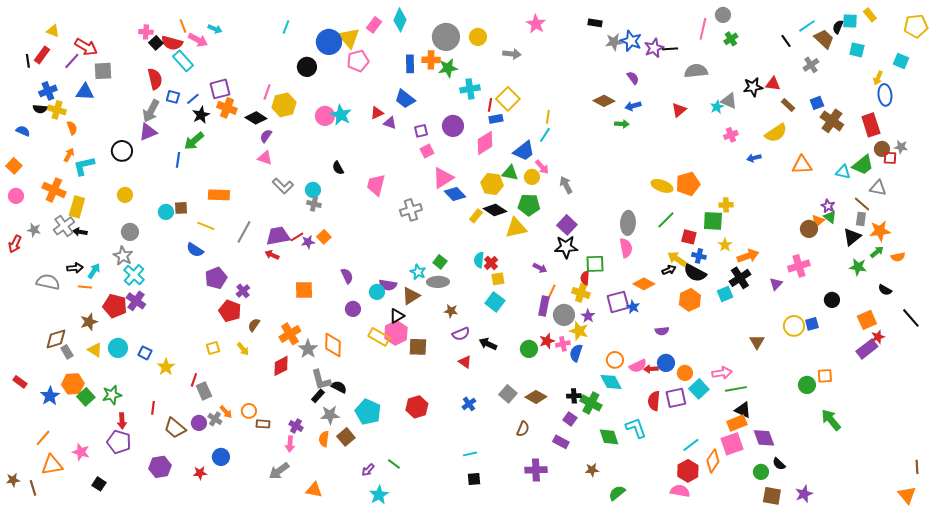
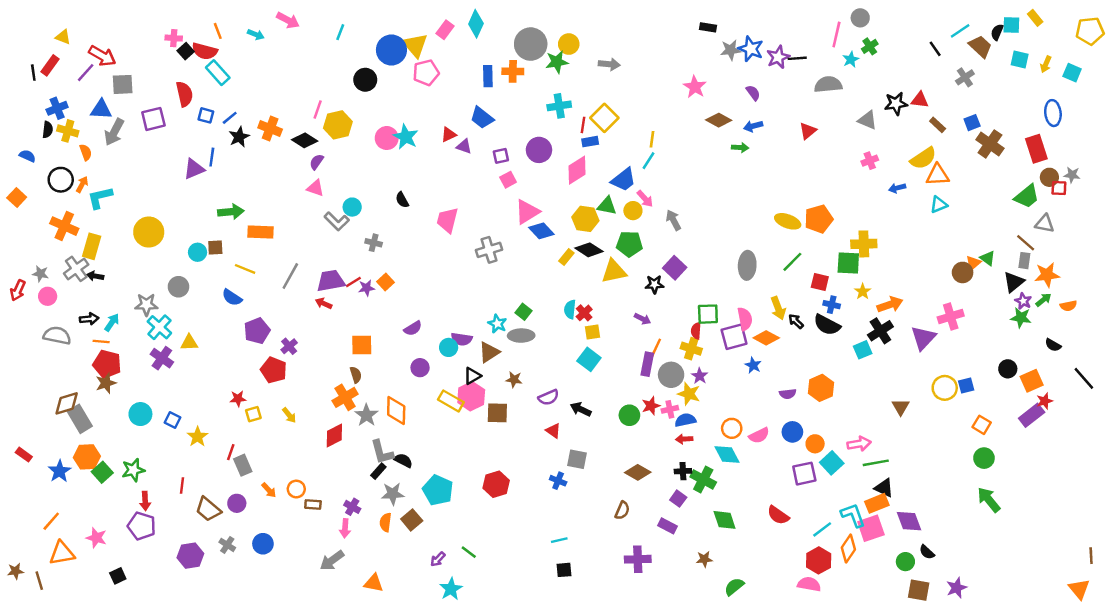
pink star: (536, 24) -> (695, 87), moved
pink arrow: (198, 40) -> (288, 20), moved
green star: (448, 68) -> (557, 62), moved
yellow arrow: (878, 78) -> (1046, 64), moved
purple square: (220, 89) -> (153, 119), moved
cyan star: (717, 107) -> (851, 59), moved
black semicircle: (40, 109) -> (48, 130), turned -88
gray arrow: (151, 111) -> (114, 132), moved
purple triangle: (148, 132) -> (194, 169), moved
green arrow: (194, 141) -> (231, 212), moved, turned -145
black circle: (122, 151) -> (61, 180), moved
blue line: (178, 160) -> (212, 157), moved
orange triangle: (802, 165) -> (938, 175), moved
cyan triangle: (843, 172) -> (939, 205), moved, turned -35
cyan circle: (313, 190) -> (352, 207), moved
yellow circle: (125, 195) -> (149, 232), size x1.6
pink circle: (16, 196) -> (48, 296), moved
yellow cross: (726, 205) -> (864, 244), size x1.5
purple star: (828, 206) -> (1023, 301), moved
gray circle: (130, 232) -> (178, 287), moved
black star: (566, 247) -> (654, 284), moved, size x0.7
pink semicircle: (626, 248) -> (745, 319), moved
gray star: (123, 256) -> (146, 305), turned -30
yellow arrow: (677, 259) -> (778, 308), moved, turned -144
black arrow: (669, 270) -> (796, 321), turned -112
purple semicircle: (347, 276) -> (413, 328), turned 84
purple triangle: (776, 284) -> (923, 338), size x1.6
orange hexagon: (690, 300) -> (821, 388), moved
black circle: (832, 300) -> (1008, 369), moved
purple square: (618, 302) -> (734, 337), moved
red pentagon: (115, 306) -> (107, 364), moved
brown star: (451, 311) -> (514, 380), moved
brown semicircle: (254, 325) -> (356, 375), moved, turned 128
yellow triangle: (95, 350) -> (189, 343), moved, turned -35
gray rectangle: (67, 352) -> (80, 419), size x1.6
blue semicircle: (576, 353) -> (685, 420), turned 60
red arrow: (651, 369) -> (684, 439), moved
orange square: (825, 376) -> (982, 425), moved, turned 35
green circle: (807, 385) -> (984, 458), moved
gray square: (508, 394) -> (577, 459), moved, turned -30
red semicircle: (654, 401) -> (778, 515), moved, turned -60
blue cross: (469, 404) -> (558, 481), turned -32
gray cross: (215, 419) -> (227, 545), moved
cyan L-shape: (636, 428) -> (853, 515), moved
red star: (200, 473) -> (238, 399), moved
black square: (99, 484) -> (118, 576), turned 32

